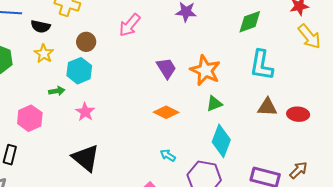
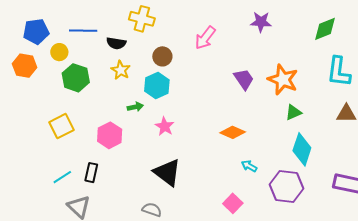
orange diamond: (166, 112) -> (233, 132), moved

